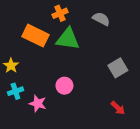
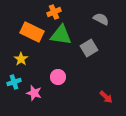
gray semicircle: (101, 19) -> (101, 19), moved
yellow star: (11, 66) -> (21, 59), moved
gray square: (118, 68) -> (89, 48), moved

